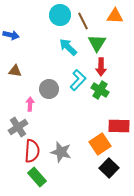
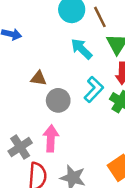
brown triangle: (15, 71) -> (39, 78), moved
pink arrow: (30, 104) -> (51, 138), moved, size x1.5

